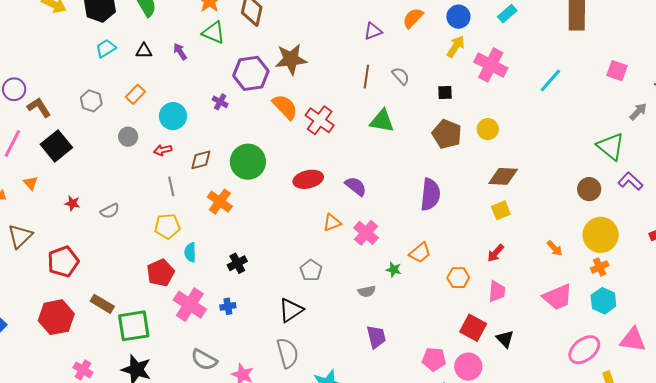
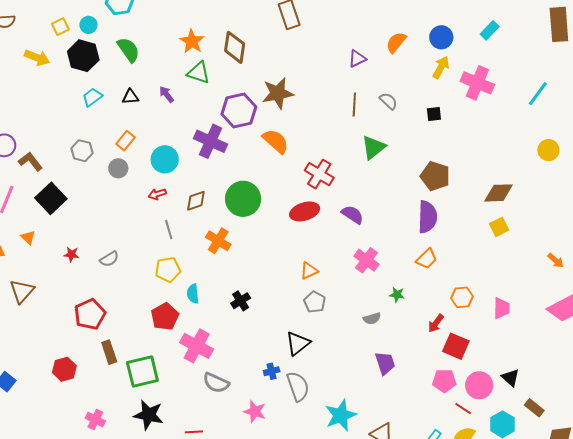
purple cross: (220, 102) -> (211, 141), size x2.0
red cross: (320, 120) -> (319, 174), moved
green triangle: (382, 121) -> (373, 147), turned -44
yellow circle: (488, 129) -> (548, 150), moved
brown pentagon: (447, 134) -> (435, 176), moved
gray circle: (128, 137) -> (118, 168), moved
orange triangle: (332, 223) -> (309, 271), moved
orange trapezoid: (420, 253) -> (427, 259), moved
red arrow: (496, 253) -> (436, 323), moved
red pentagon: (63, 262) -> (90, 314), moved
brown rectangle: (102, 304) -> (109, 352), turned 45
blue cross: (228, 306) -> (272, 371), moved
red hexagon: (56, 317) -> (64, 369), size x0.7
red square: (473, 328) -> (456, 346), moved
black triangle: (505, 339) -> (511, 378), moved
gray semicircle: (204, 360) -> (216, 383), moved

